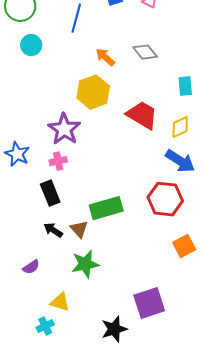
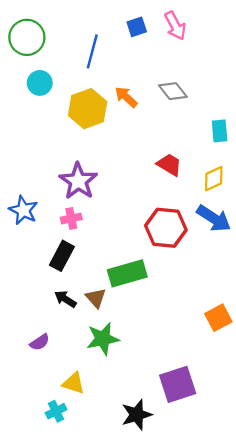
yellow hexagon: (93, 92) -> (88, 109), moved
red trapezoid: (142, 115) -> (169, 165), size x0.7
black rectangle: (50, 193) -> (62, 256), turned 50
red hexagon: (165, 199) -> (166, 228), moved

